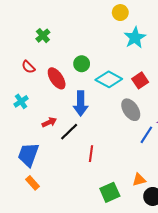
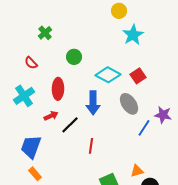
green circle: (82, 64) -> (74, 57), moved
red ellipse: (57, 78) -> (58, 89), moved, turned 35
cyan cross: (21, 101) -> (24, 96), size x1.5
blue arrow: (81, 103) -> (93, 103), moved

